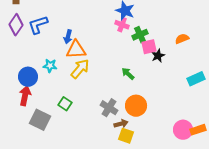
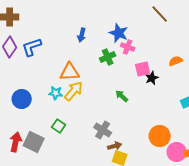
pink cross: (122, 25) -> (128, 47), moved
green cross: (140, 35) -> (108, 57), moved
blue arrow: (68, 37) -> (82, 35), moved
cyan star: (50, 66) -> (56, 93), moved
red arrow: (25, 96) -> (16, 142), moved
orange circle: (136, 106) -> (160, 136), moved

